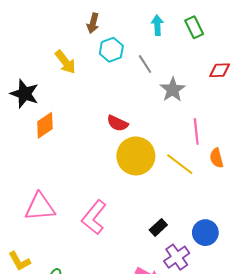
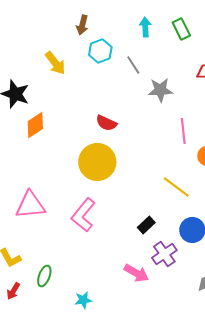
gray star: (173, 90) -> (160, 90), turned 30
yellow circle: (136, 156) -> (97, 162), moved
yellow line: (180, 164) -> (176, 187), moved

